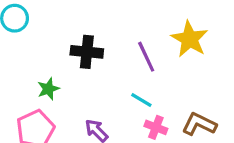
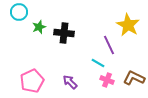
purple line: (146, 57) -> (109, 45), moved
green star: (48, 89) -> (39, 27), moved

